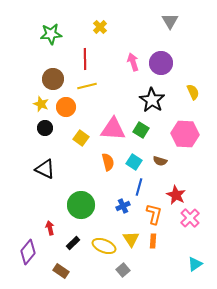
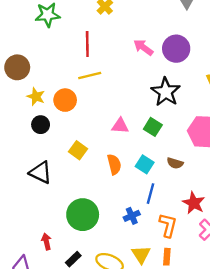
pink arrow: (133, 62) -> (143, 47), turned -36
brown circle: (53, 79) -> (17, 67), moved
pink triangle: (113, 129) -> (120, 126), size x0.6
yellow square: (81, 138) -> (78, 150), moved

